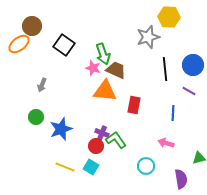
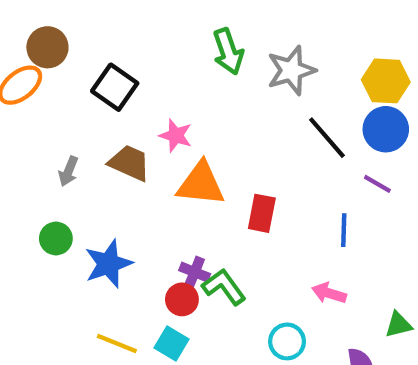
yellow hexagon: (169, 17) -> (386, 81), moved
green arrow: (103, 54) -> (228, 51), moved
black line: (165, 69) -> (327, 138), turned -35
brown trapezoid: (116, 70) -> (129, 163), moved

